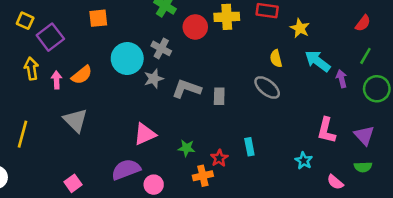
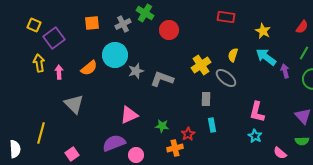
yellow cross: (227, 17) -> (201, 65), moved, turned -30
yellow star: (300, 28) -> (263, 31), moved
gray cross: (161, 48) -> (123, 24), moved, turned 35
yellow semicircle: (276, 59) -> (233, 55), turned 32
orange semicircle: (82, 75) -> (89, 68), moved
gray rectangle: (219, 96) -> (206, 99), moved
pink L-shape: (326, 130) -> (257, 112), moved
yellow line: (23, 134) -> (41, 133), moved

